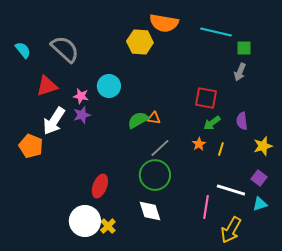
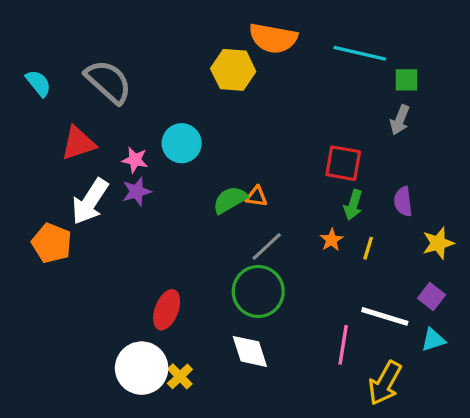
green arrow: (212, 123) -> (353, 205), turned -36

